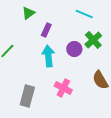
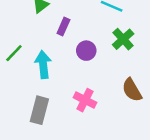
purple circle: (74, 49) -> (86, 51), moved
cyan arrow: (48, 56) -> (43, 65), moved

